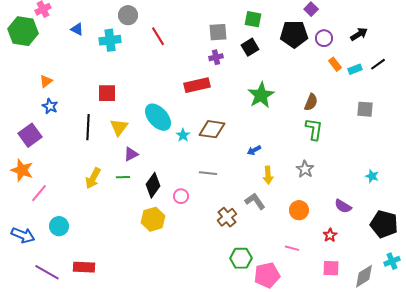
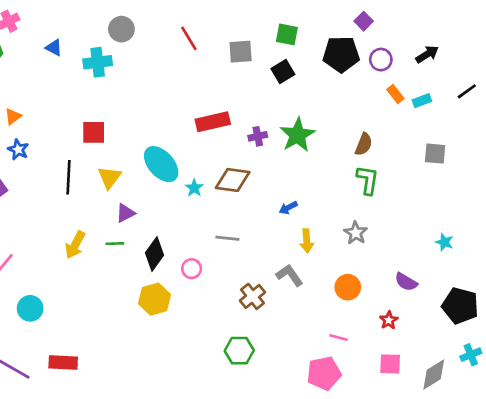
red line: (158, 36) -> (189, 38), moved
purple cross: (216, 57) -> (258, 136), moved
black line: (378, 64) -> (467, 91), moved
green hexagon: (241, 258) -> (239, 351), moved
pink pentagon: (267, 275) -> (324, 373), moved

